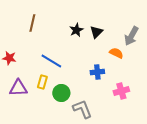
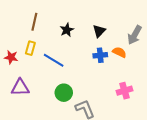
black star: (76, 30) -> (67, 30), moved
blue cross: (97, 72) -> (100, 55), moved
yellow rectangle: (42, 82) -> (30, 48), moved

